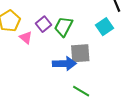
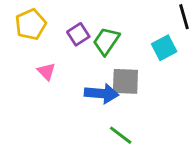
pink triangle: (26, 38) -> (46, 71), moved

